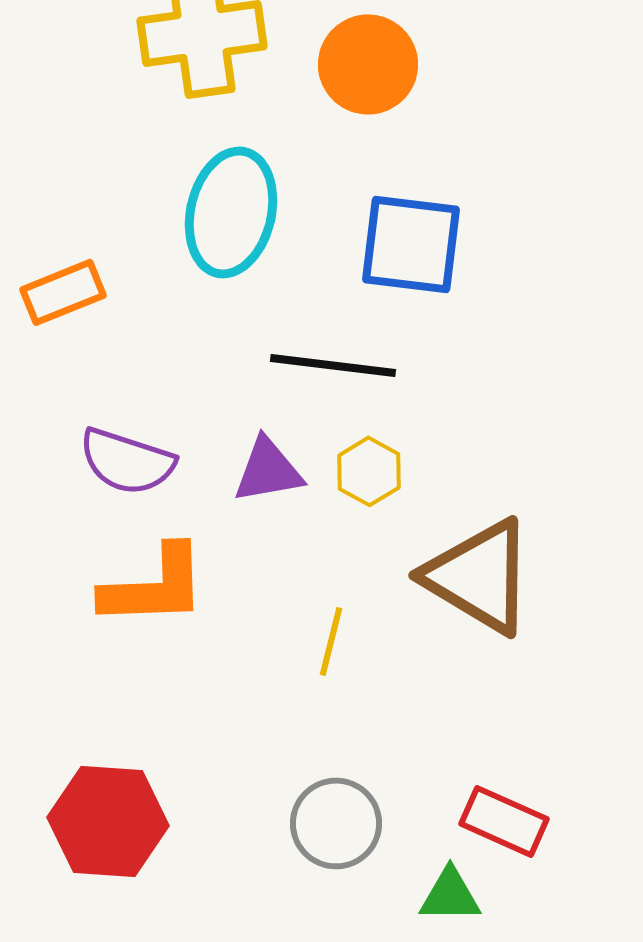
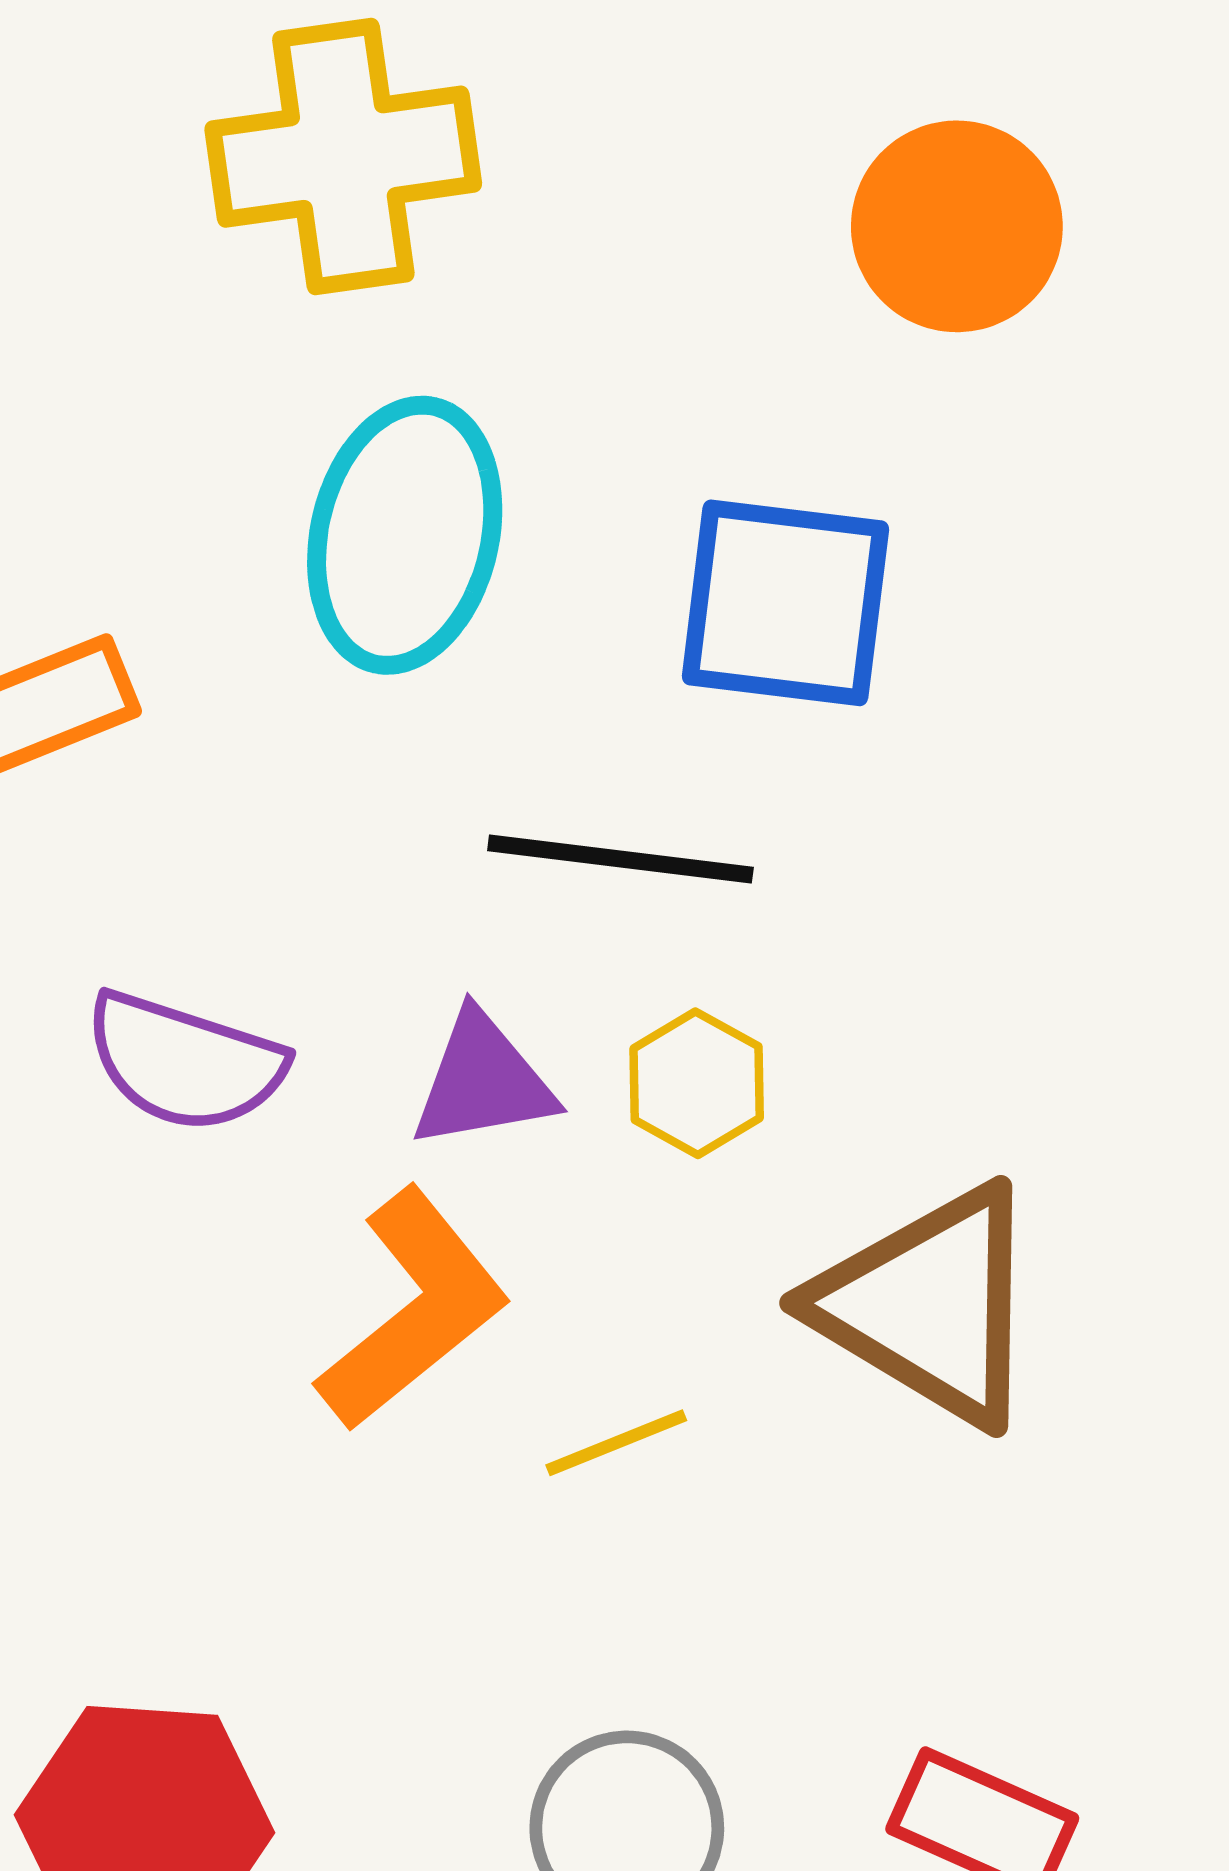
orange circle: (368, 64) -> (957, 226), moved
orange L-shape: (154, 586) -> (413, 1310), moved, turned -37
yellow line: (331, 641) -> (616, 1443), turned 54

